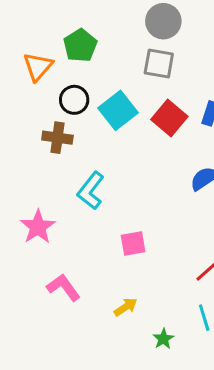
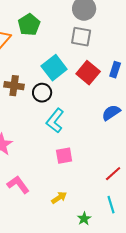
black circle: (74, 100) -> (42, 93), moved
cyan L-shape: (91, 191) -> (55, 121), moved

